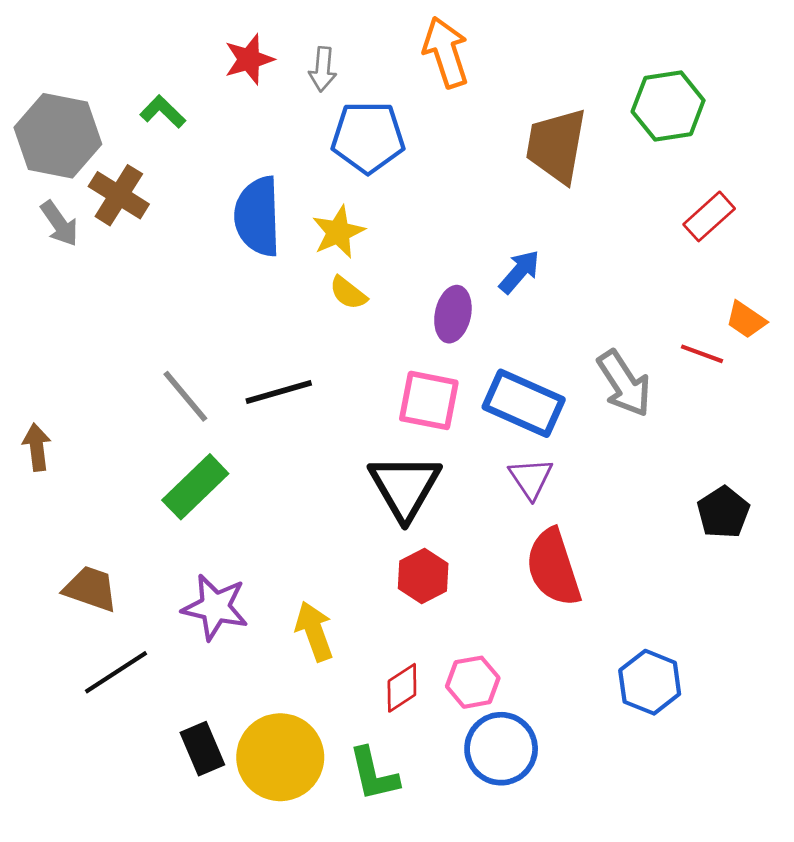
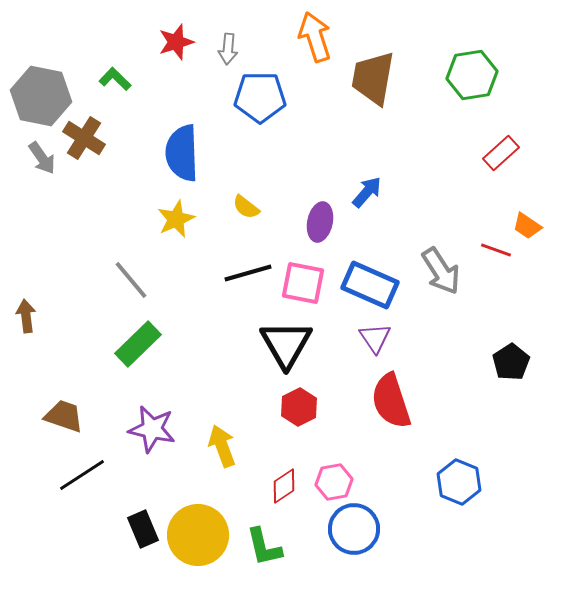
brown trapezoid: (556, 146) -> (373, 78), moved
yellow star: (338, 232) -> (176, 219), moved
black line: (279, 392) -> (248, 273), moved

